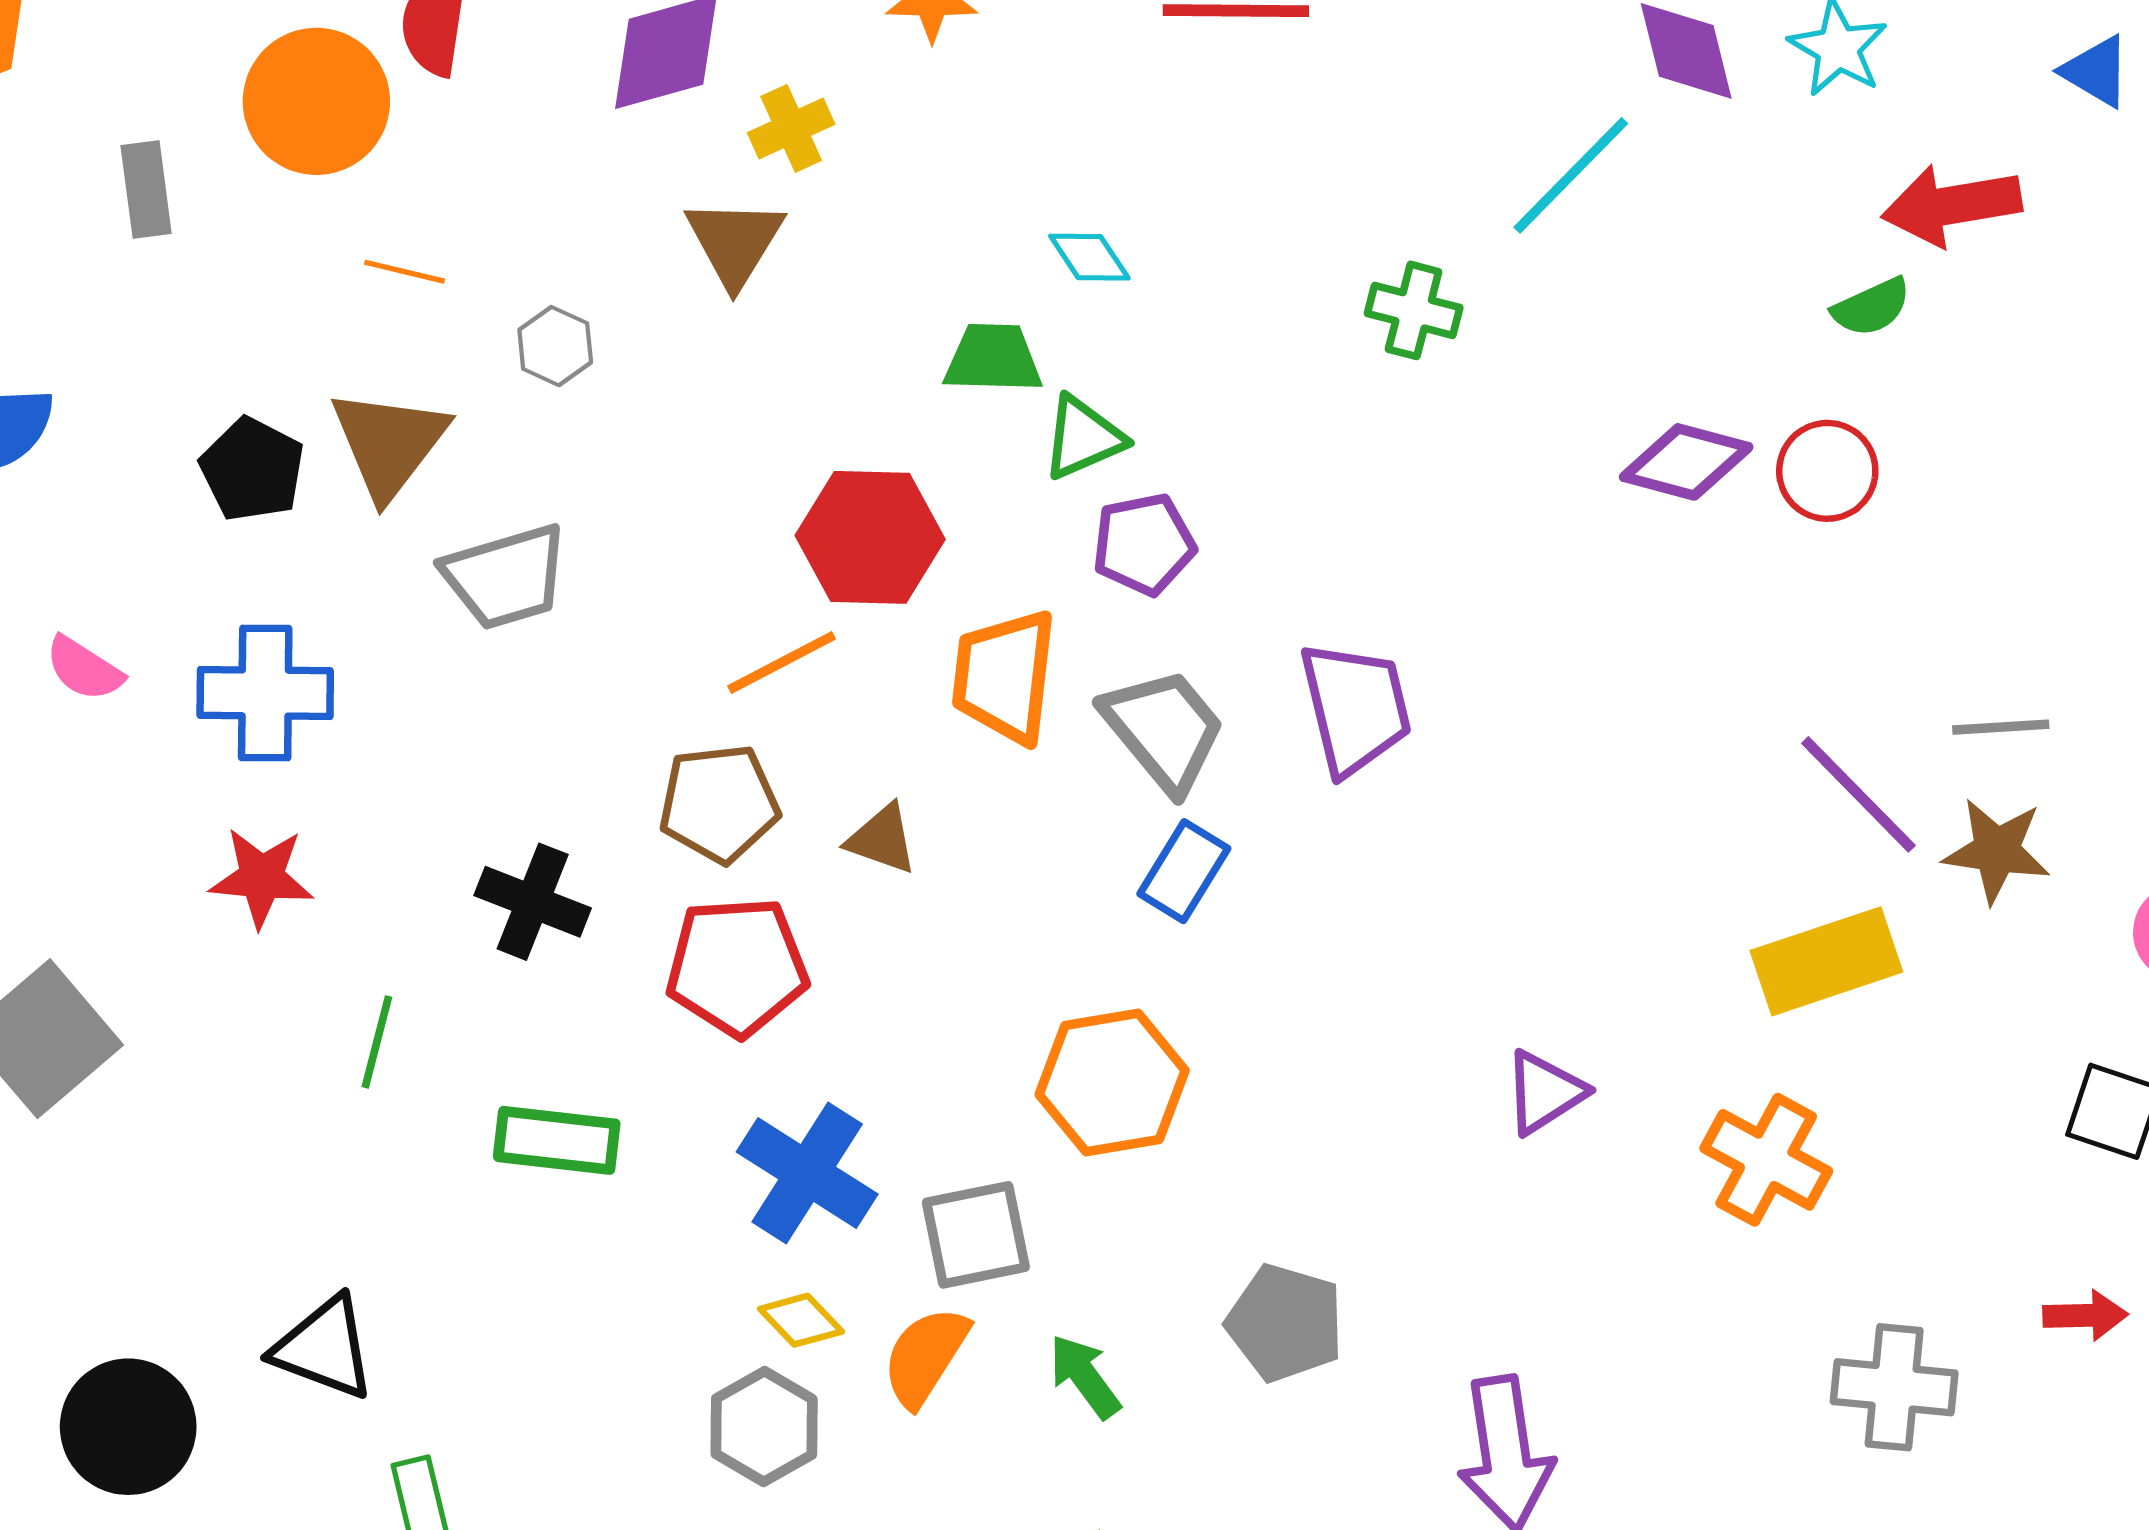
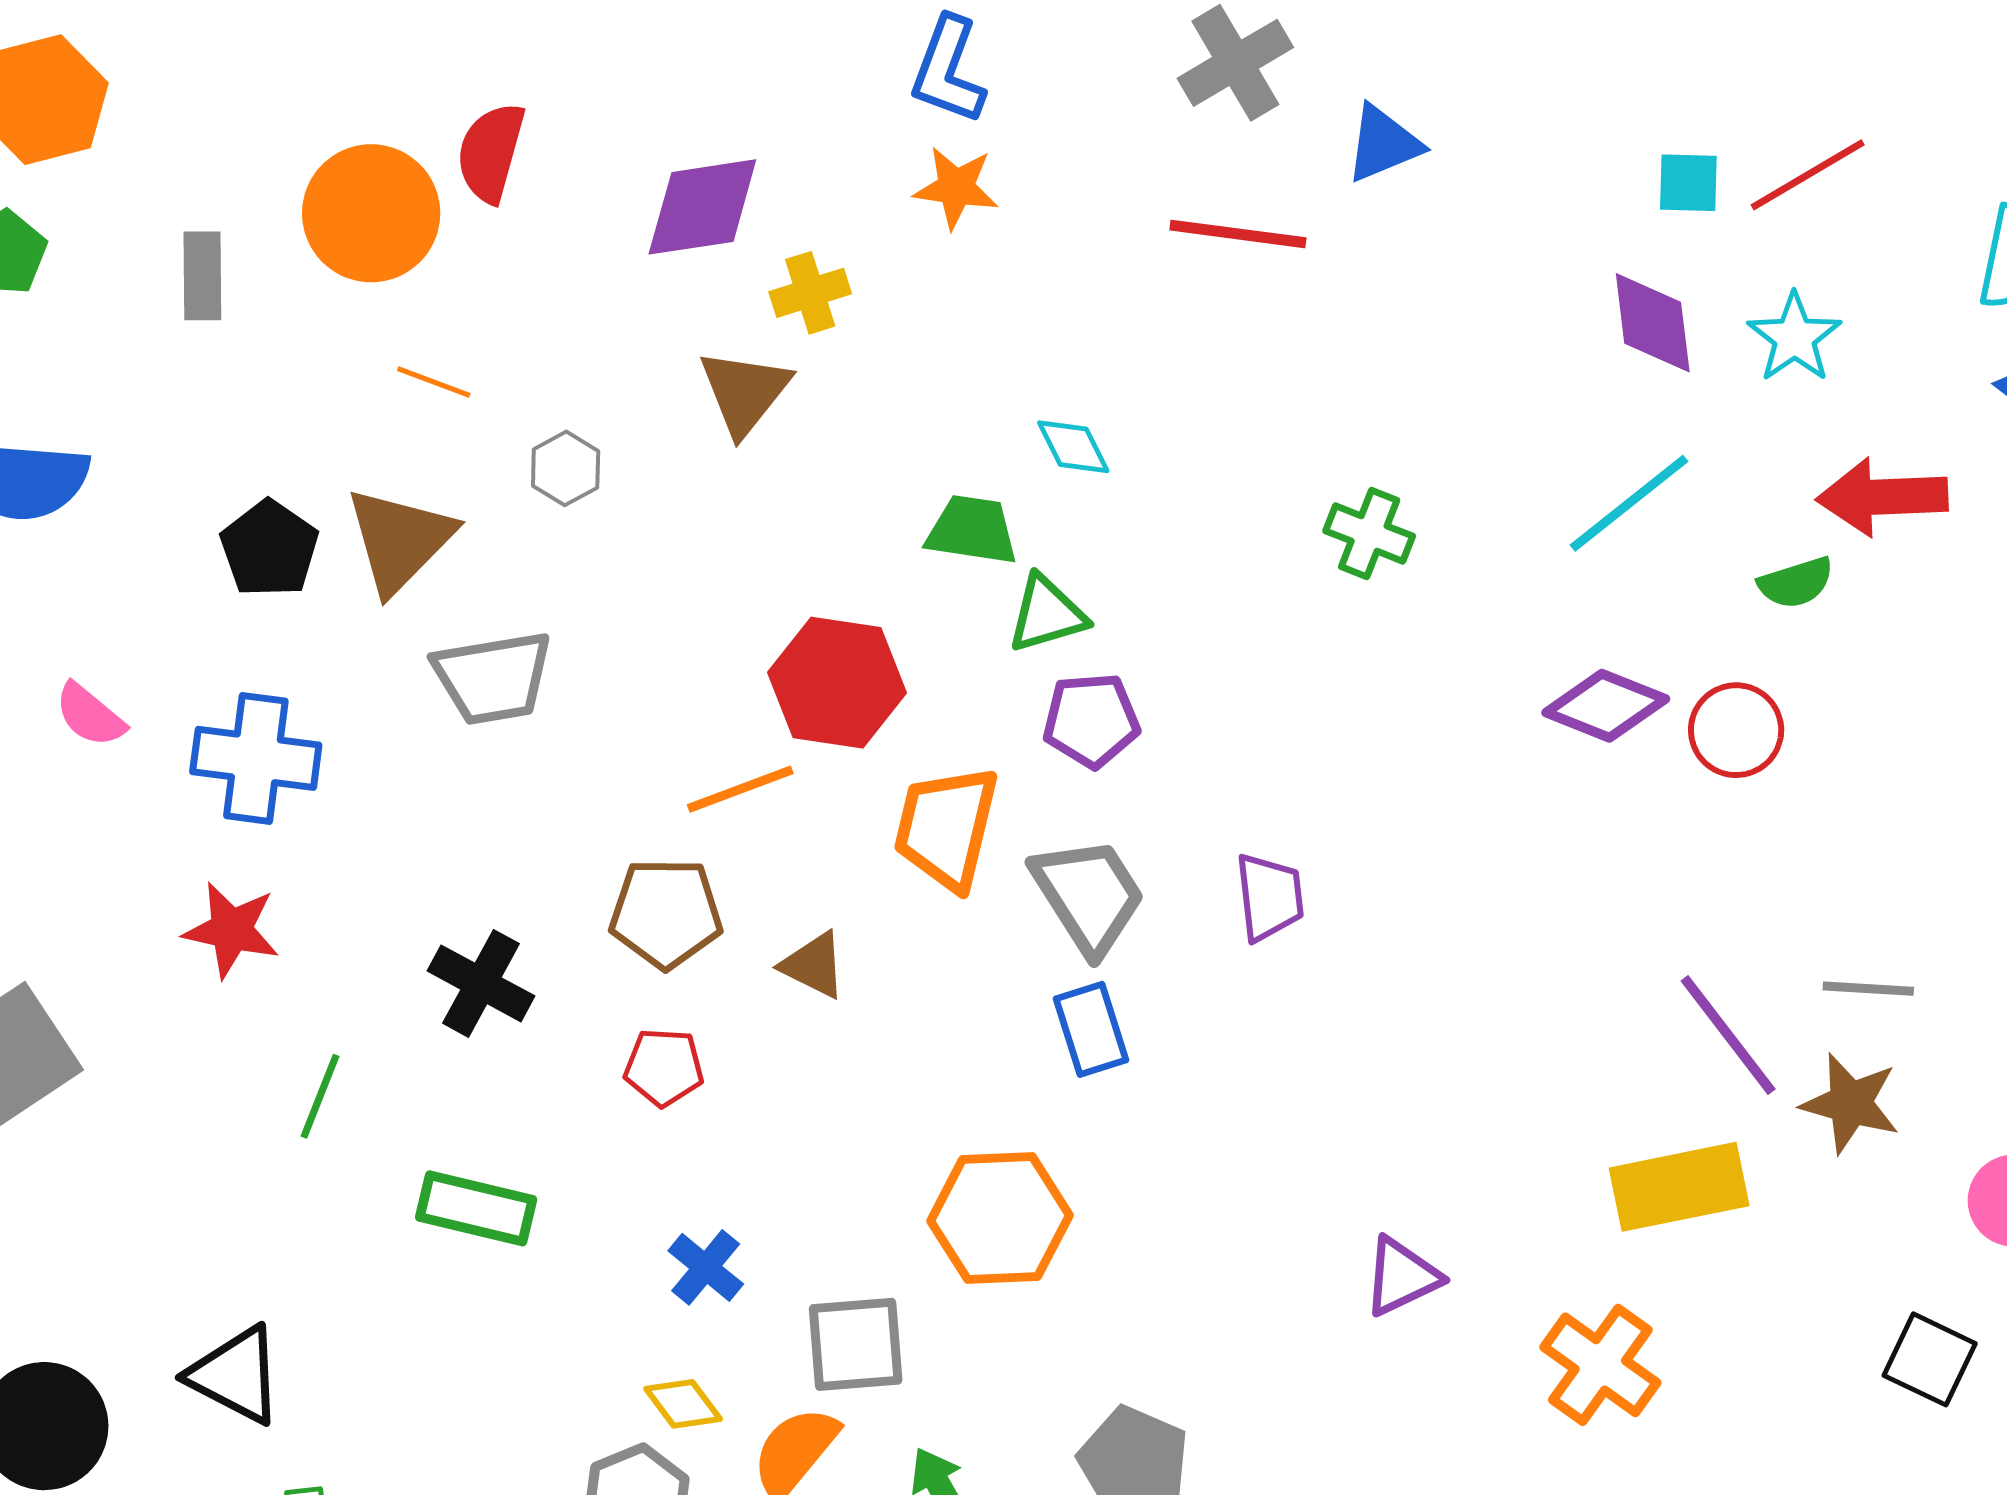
cyan line: (1571, 175) -> (1629, 503), moved
purple trapezoid: (1355, 708) -> (1270, 897), size x0.7
blue rectangle: (1184, 871) -> (1091, 1029), turned -56
red pentagon: (737, 967) -> (664, 1067), size x0.6
blue cross: (807, 1173) -> (706, 1267), size x0.6

